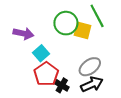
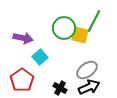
green line: (97, 16) -> (94, 21), turned 55
red pentagon: (46, 74) -> (22, 80), moved

